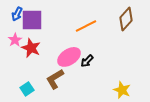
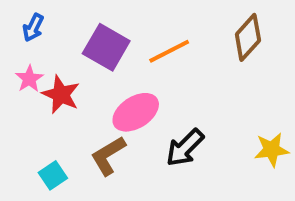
purple square: (32, 20) -> (106, 47), moved, turned 30
black arrow: (87, 61) -> (185, 148), moved, size x1.5
yellow star: (122, 90) -> (272, 150), moved, turned -30

